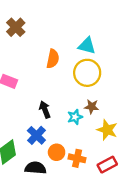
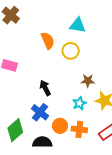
orange semicircle: (53, 59) -> (48, 41), turned -30
yellow circle: (87, 73) -> (71, 51), moved, size x0.7
cyan star: (75, 117) -> (79, 103), moved

